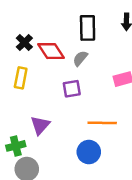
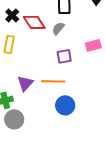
purple square: (72, 89) -> (64, 56), moved
orange line: (102, 123) -> (53, 81), moved

